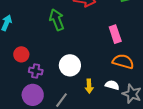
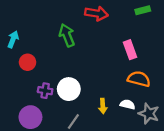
red circle: (21, 54) -> (28, 62), moved
white circle: (70, 65) -> (69, 89), moved
purple circle: (33, 95) -> (30, 117), moved

